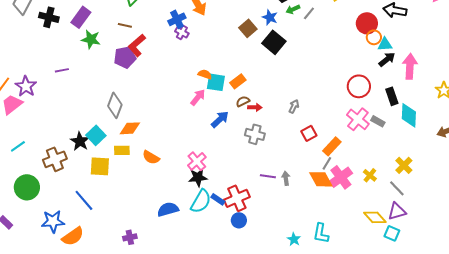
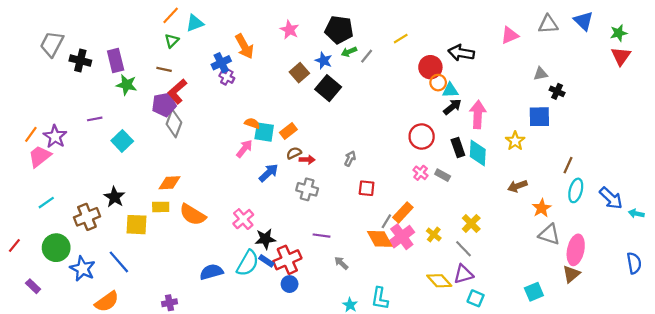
purple rectangle: (81, 17) -> (116, 61), turned -50
gray diamond: (115, 105) -> (174, 123), moved
cyan diamond: (409, 115) -> (478, 153), moved
pink cross: (358, 119) -> (421, 173), size x0.6
red square: (309, 133) -> (367, 188), turned 35
cyan square: (96, 135) -> (122, 141), moved
orange rectangle: (332, 146) -> (403, 212), moved
orange semicircle: (151, 157) -> (193, 215), size x1.4
black star: (198, 177) -> (265, 239), moved
gray arrow: (286, 178) -> (341, 263), moved, turned -40
blue star: (53, 221) -> (83, 269), moved, turned 30
cyan square: (392, 233) -> (476, 298), moved

